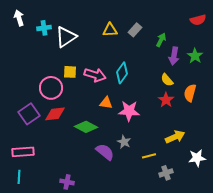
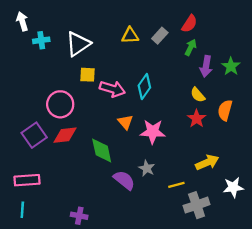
red semicircle: (198, 20) -> (189, 24), moved, turned -42
cyan cross: (44, 28) -> (41, 40), moved
yellow square: (70, 72) -> (87, 75), moved
orange triangle: (106, 103) -> (125, 122), turned 40
green diamond: (86, 127) -> (102, 151), turned 50
gray cross: (166, 173) -> (197, 205), size x1.5

